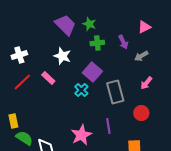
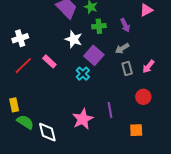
white star: (62, 56) -> (74, 39), moved
gray arrow: (141, 56) -> (122, 48), moved
gray rectangle: (115, 92) -> (127, 69), moved, size x0.6

